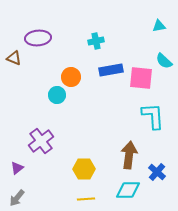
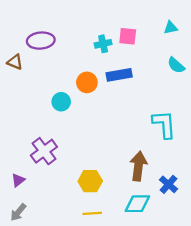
orange circle: (71, 77) -> (87, 82), moved
pink square: (141, 78) -> (128, 36), moved, size x0.7

